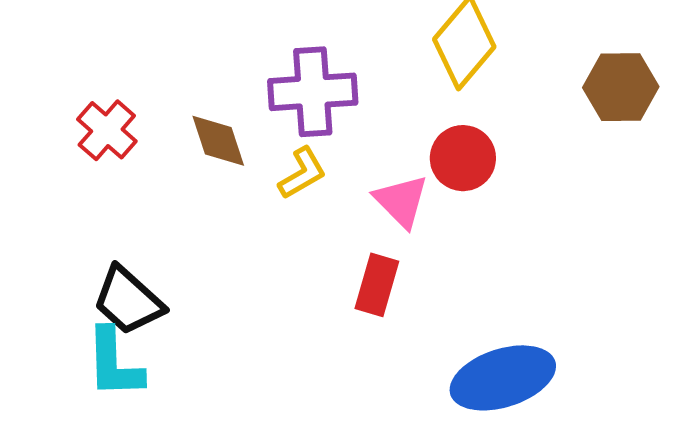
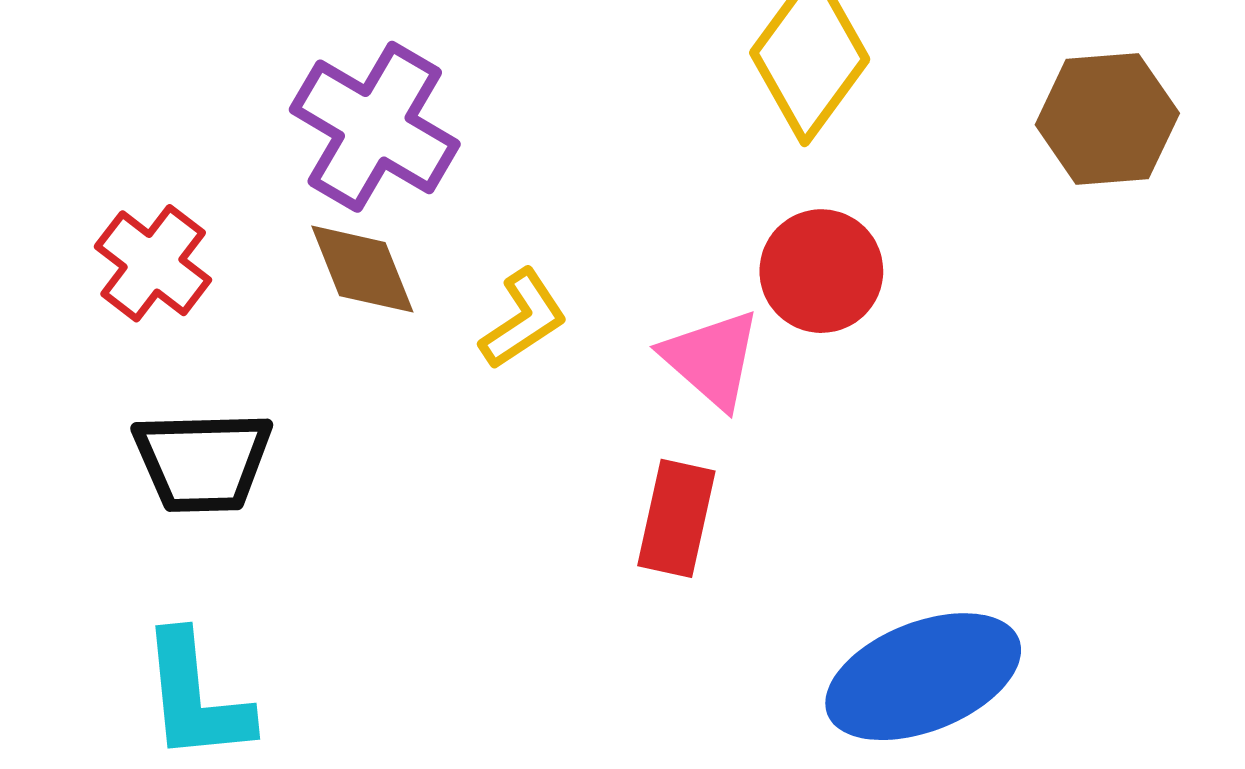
purple cross: (313, 92) -> (375, 127), moved, turned 38
black trapezoid: (128, 301) -> (203, 461), moved, turned -40

